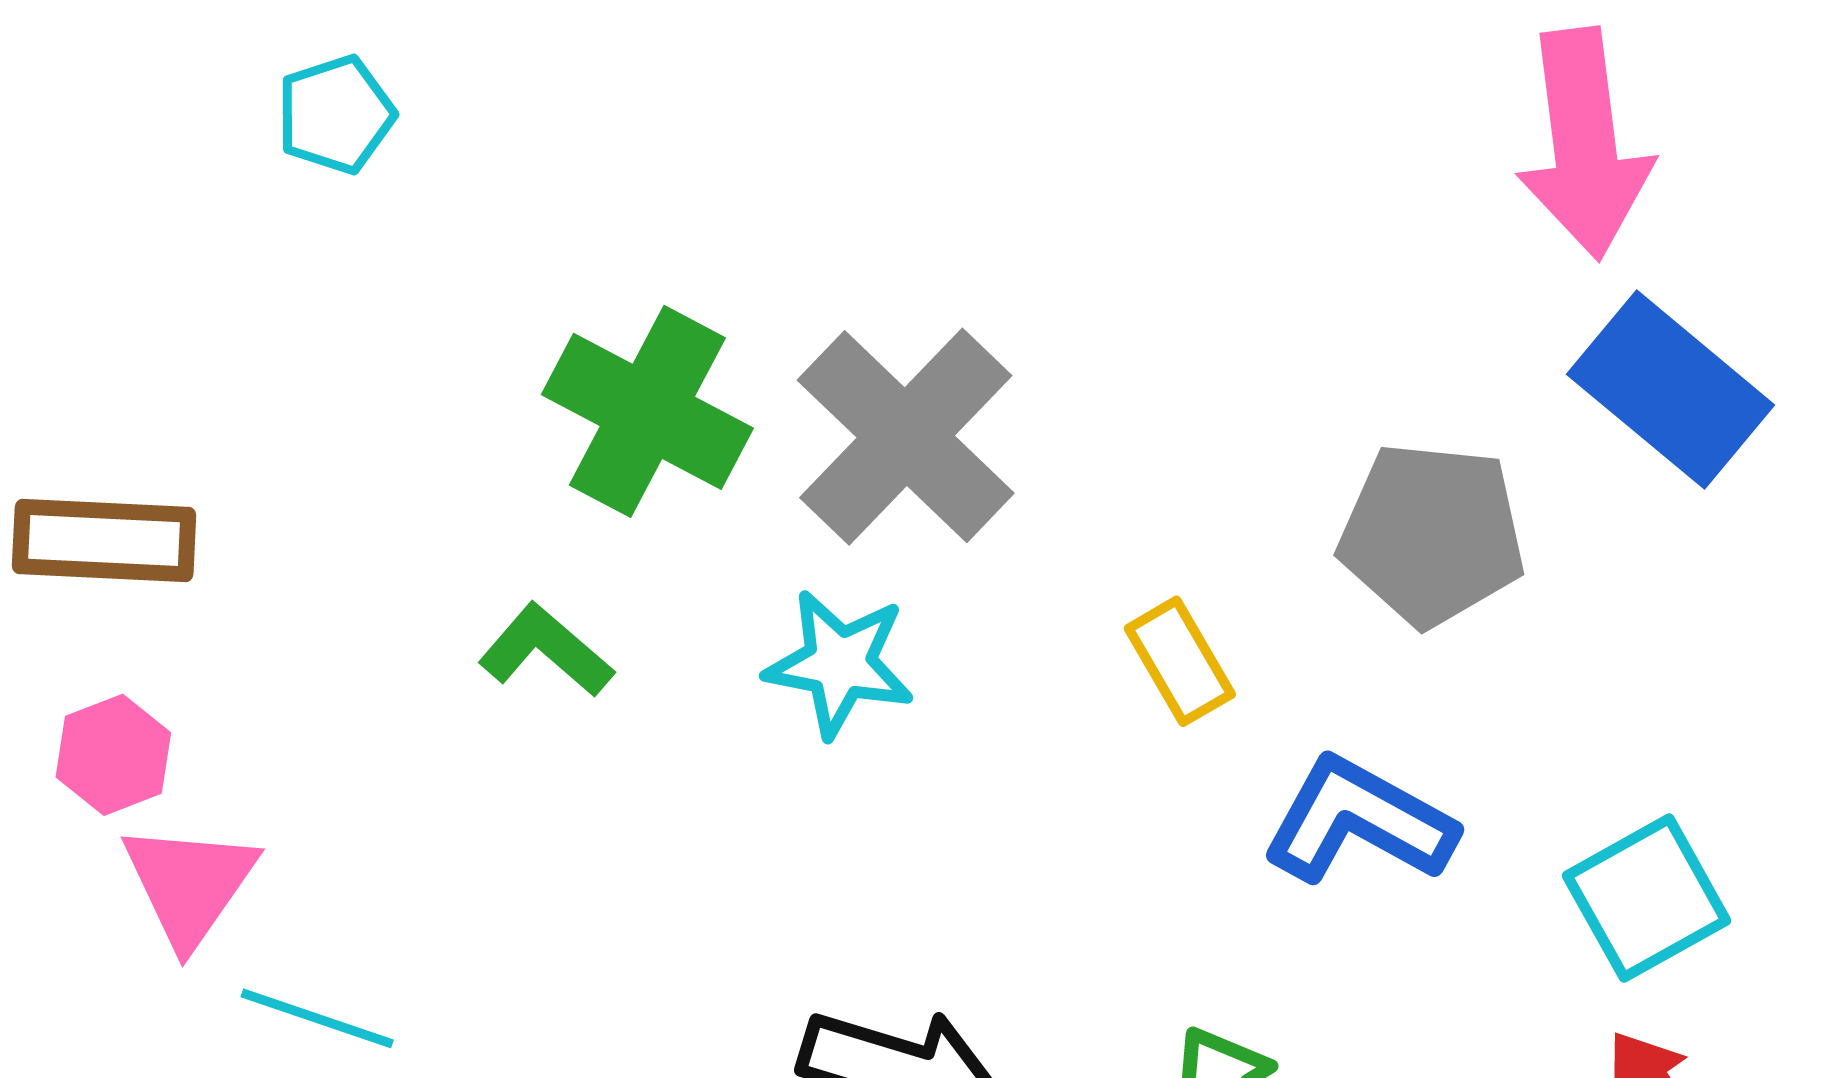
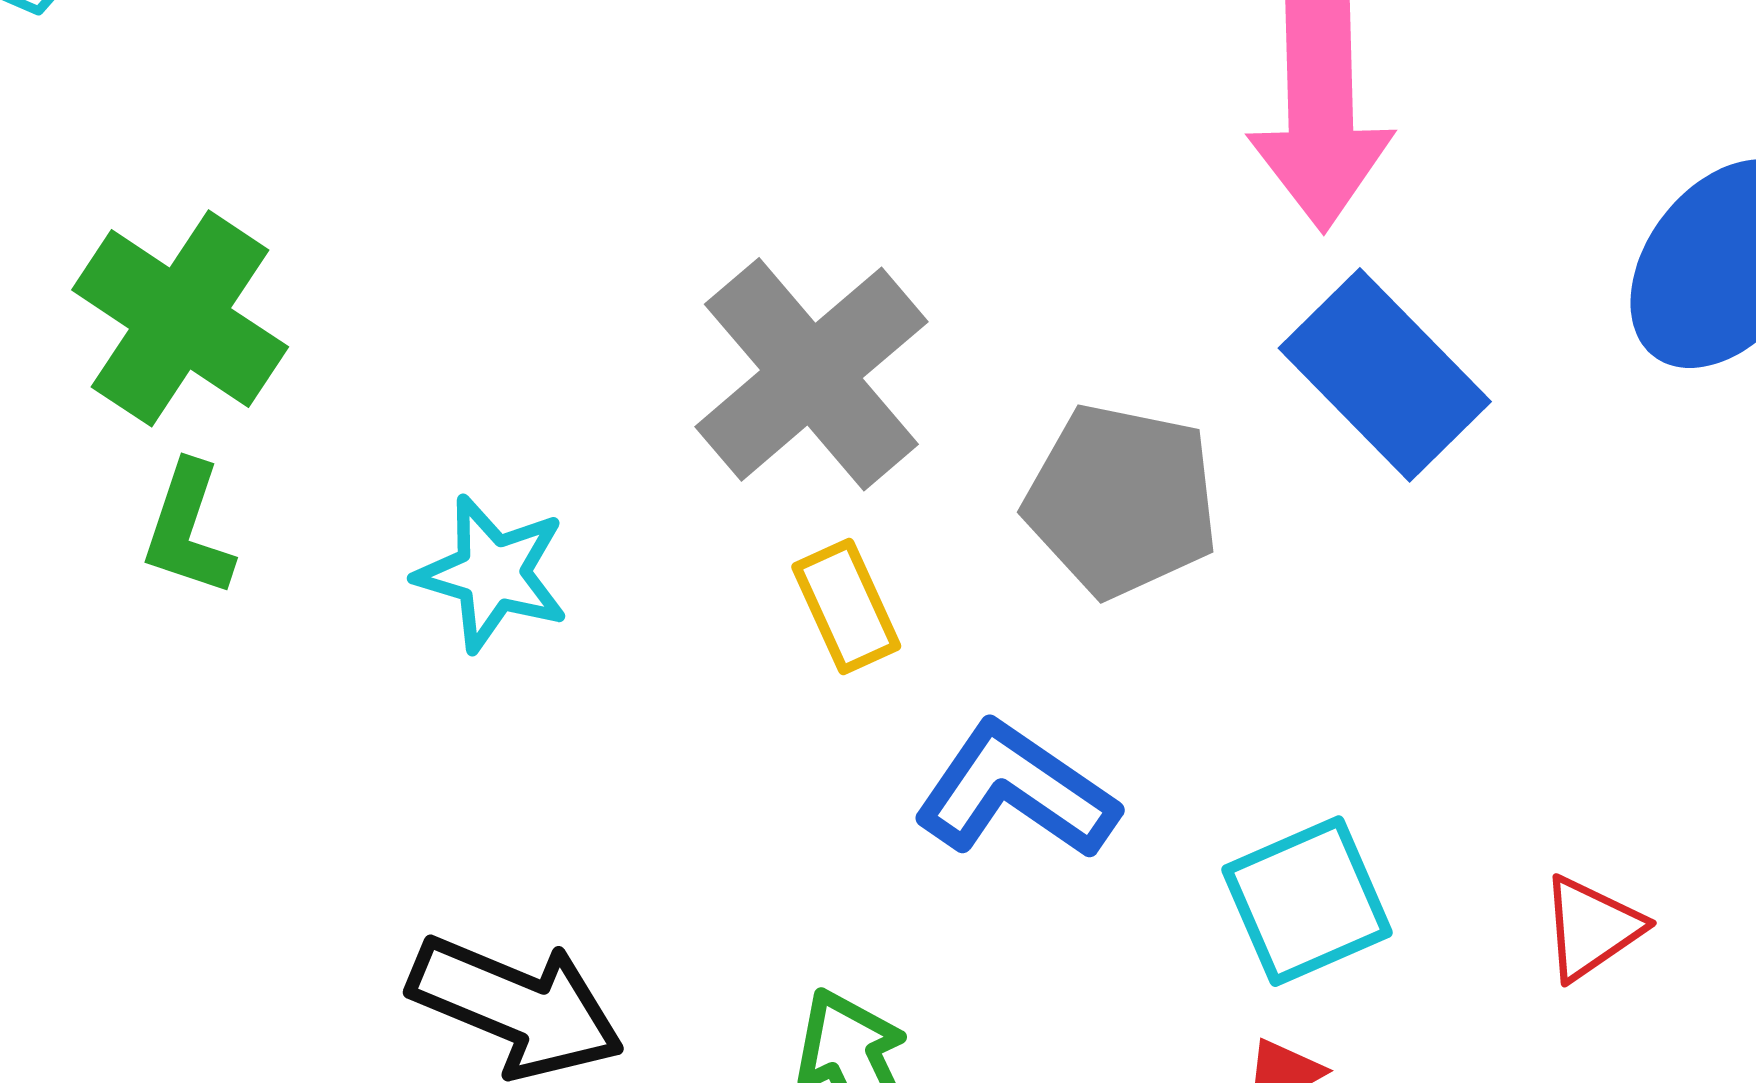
green cross: (647, 411) -> (180, 318), moved
gray cross: (906, 437) -> (811, 374), moved
green L-shape: (546, 650) -> (188, 529), turned -118

